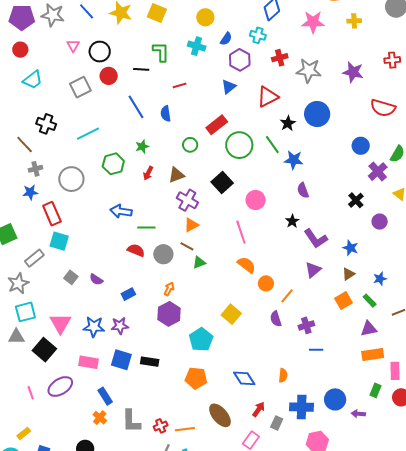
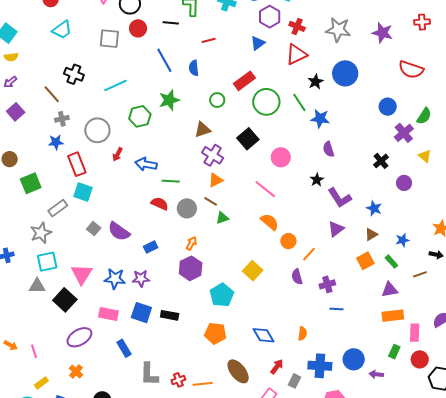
red cross: (280, 58) -> (297, 26), moved, turned 35
gray square: (80, 87) -> (109, 39), turned 30
green star: (142, 147) -> (169, 100), size x1.5
red arrow: (148, 173) -> (117, 154), moved
pink line: (241, 232) -> (265, 189), turned -35
purple semicircle: (96, 279) -> (119, 231), size x1.6
pink line: (31, 393) -> (34, 351), moved
orange cross: (100, 418) -> (76, 371), moved

